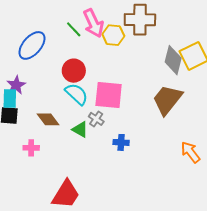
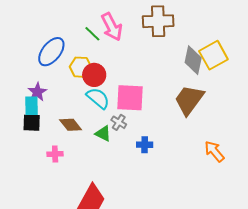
yellow hexagon: (113, 35) -> (81, 67), moved

